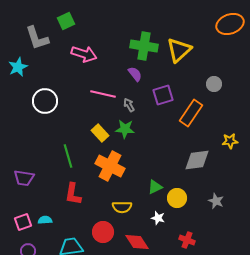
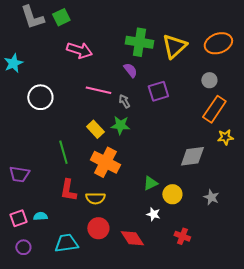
orange ellipse: (230, 24) -> (218, 43), moved
gray L-shape: (37, 38) -> (32, 17), moved
orange rectangle: (191, 113) -> (214, 109), moved
yellow semicircle: (122, 207) -> (95, 198), moved

